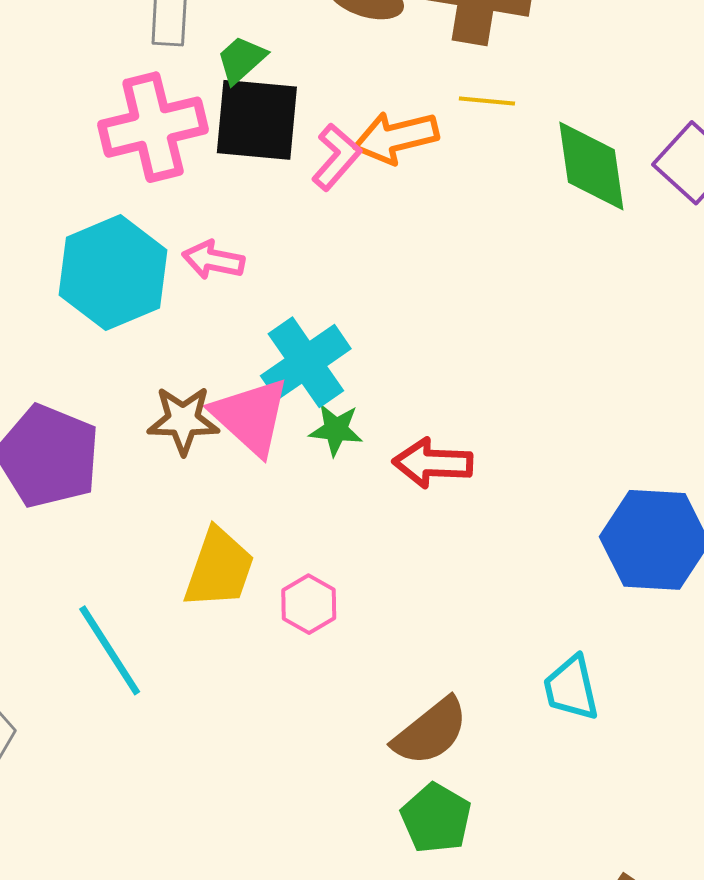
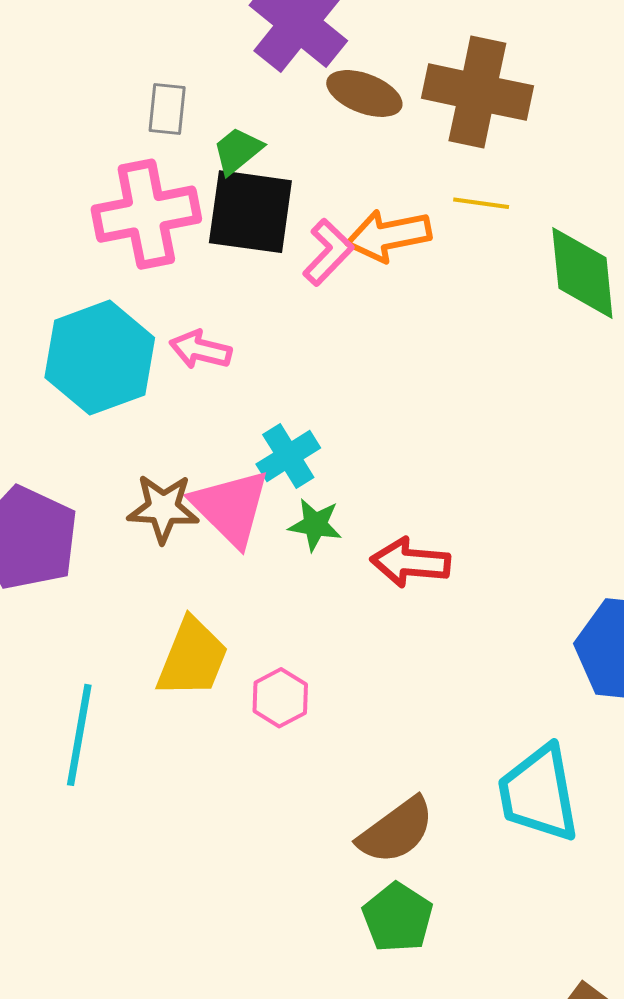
cyan cross: (306, 362) -> (288, 456), size x0.7
cyan line: (110, 650) -> (79, 735), turned 40
cyan trapezoid: (571, 688) -> (539, 793), size x1.5

